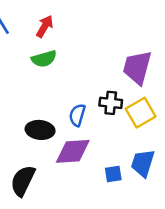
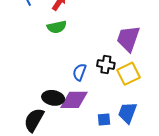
black ellipse: (40, 130) -> (53, 98), moved

